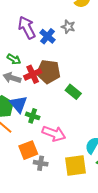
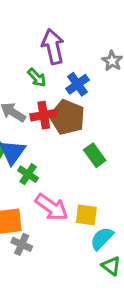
blue cross: (48, 36) -> (78, 84), moved
green arrow: (14, 59) -> (37, 78), moved
yellow square: (75, 165) -> (86, 215), moved, size x0.7

